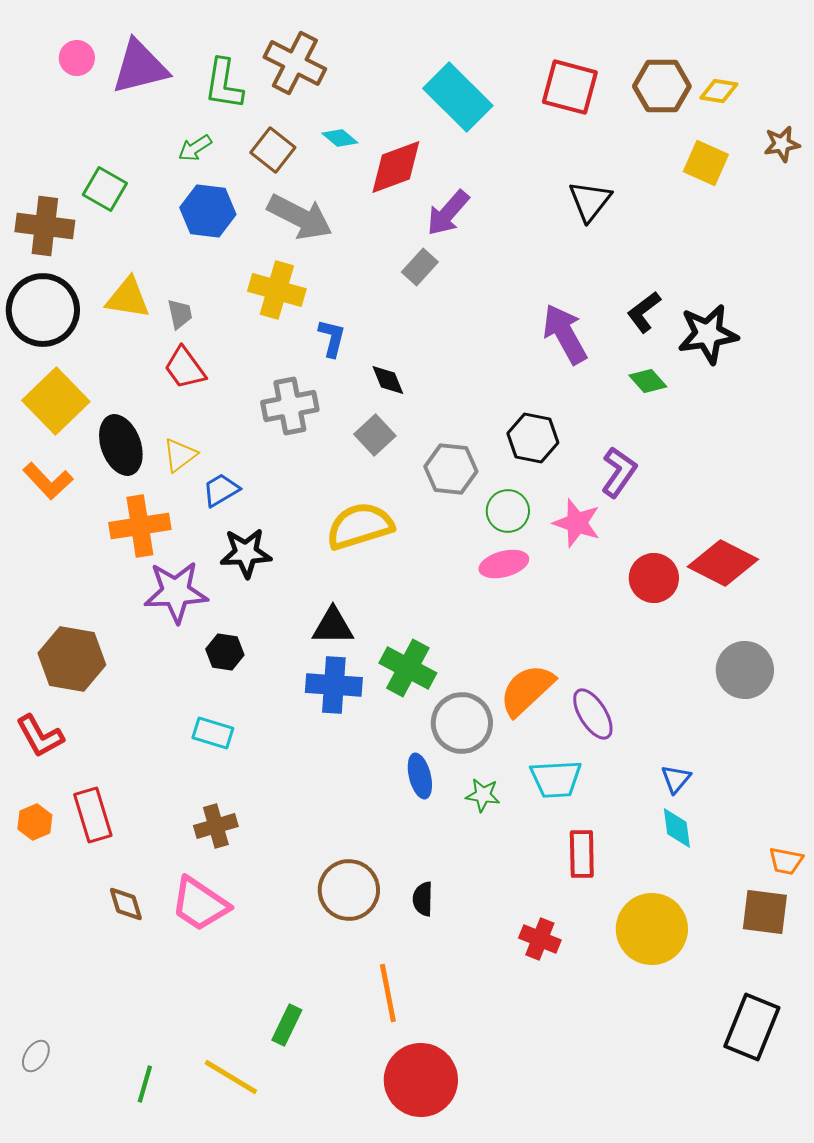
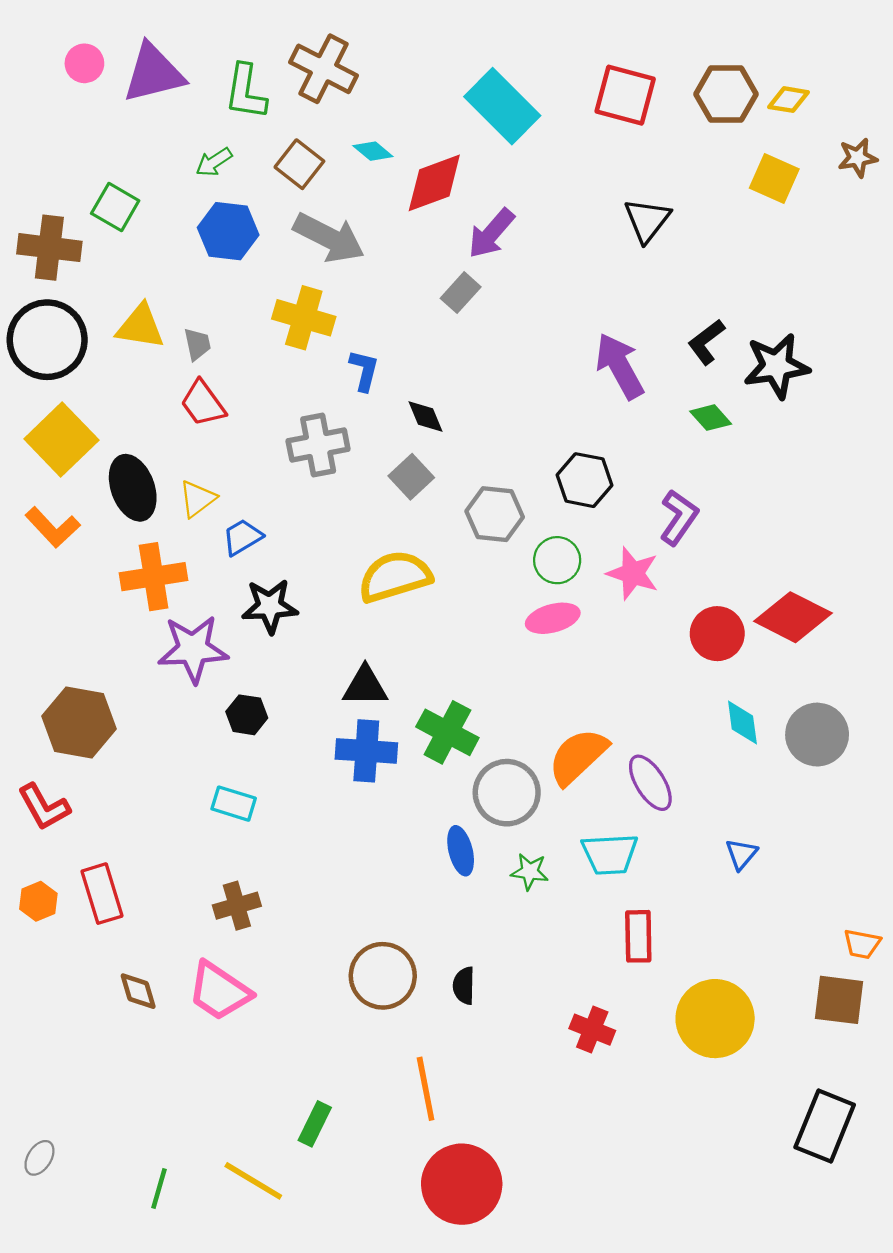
cyan diamond: (677, 828) -> (742, 722), moved

